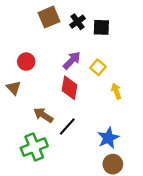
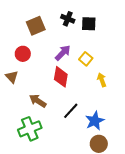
brown square: (49, 17) -> (36, 26), moved
black cross: (77, 22) -> (68, 19), turned -32
black line: (67, 127) -> (71, 111), moved

